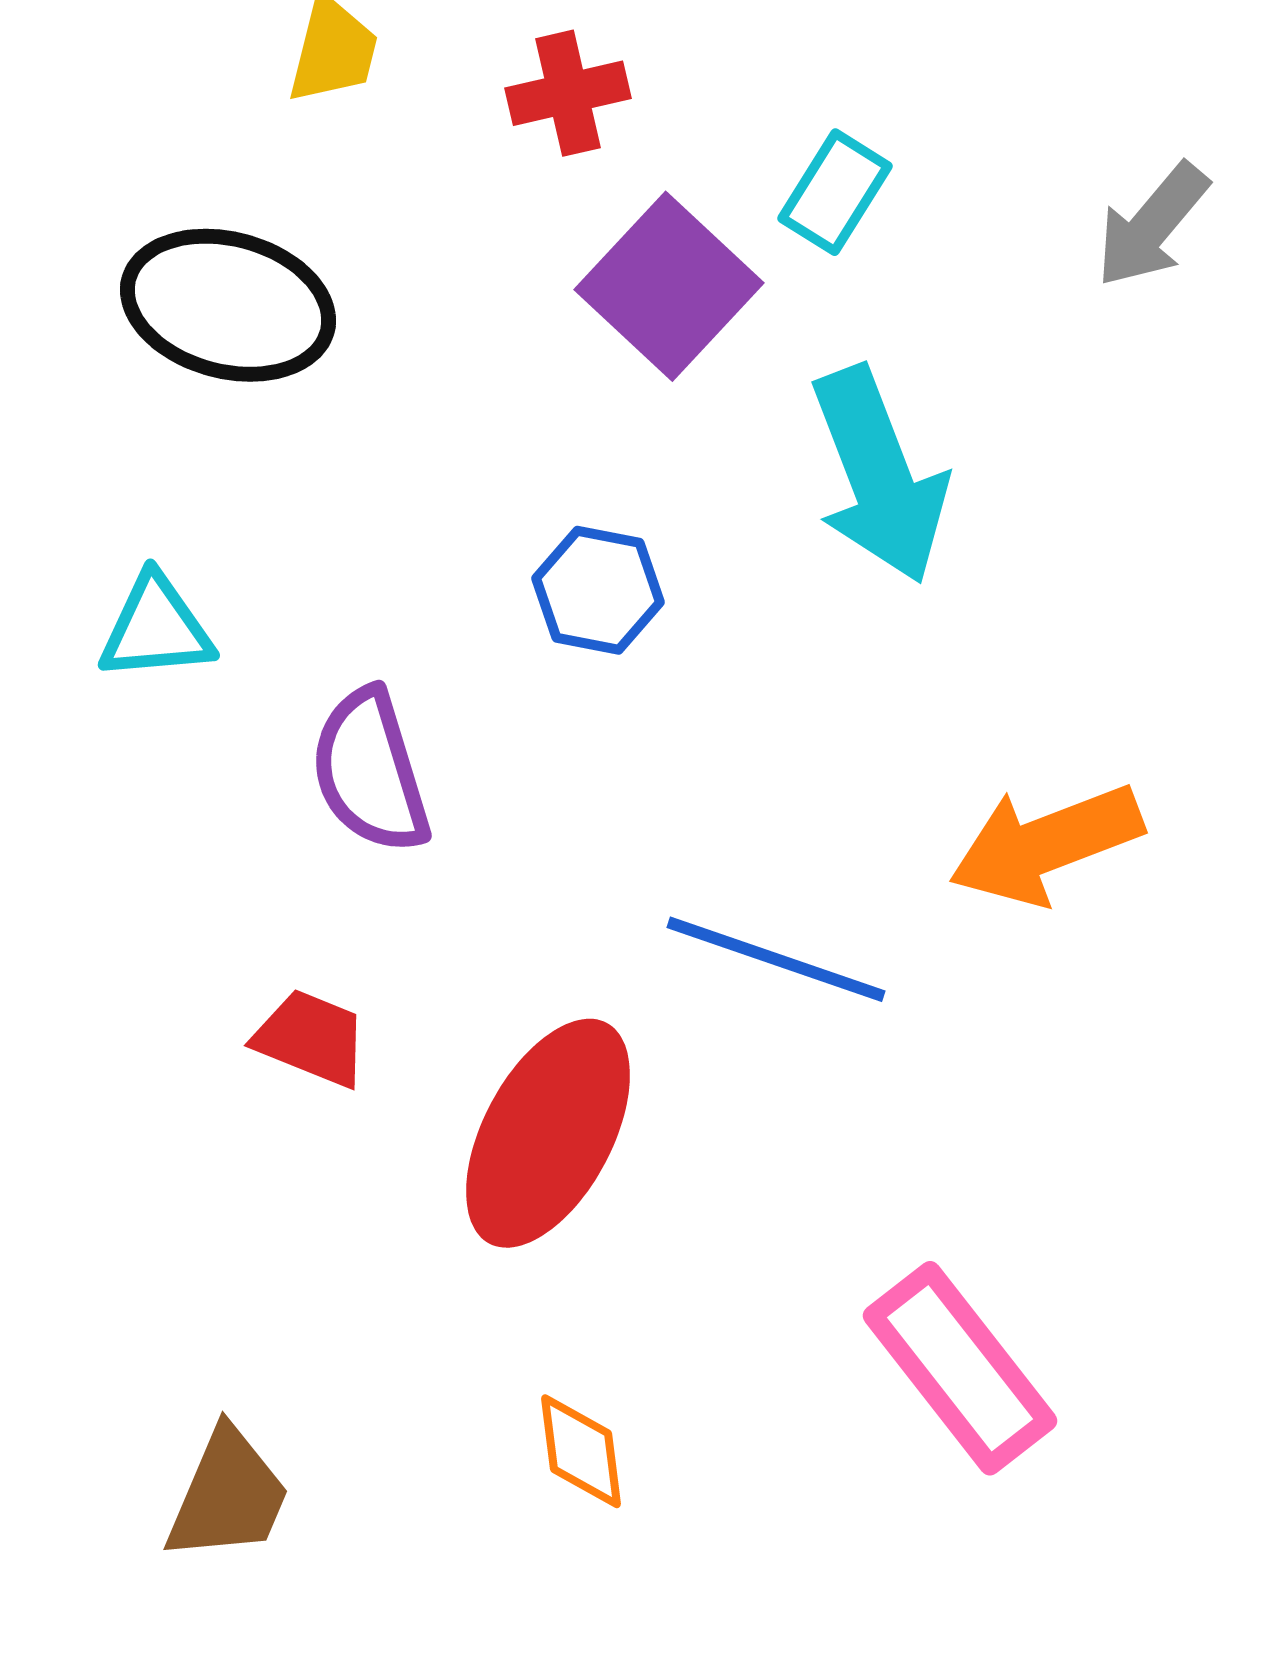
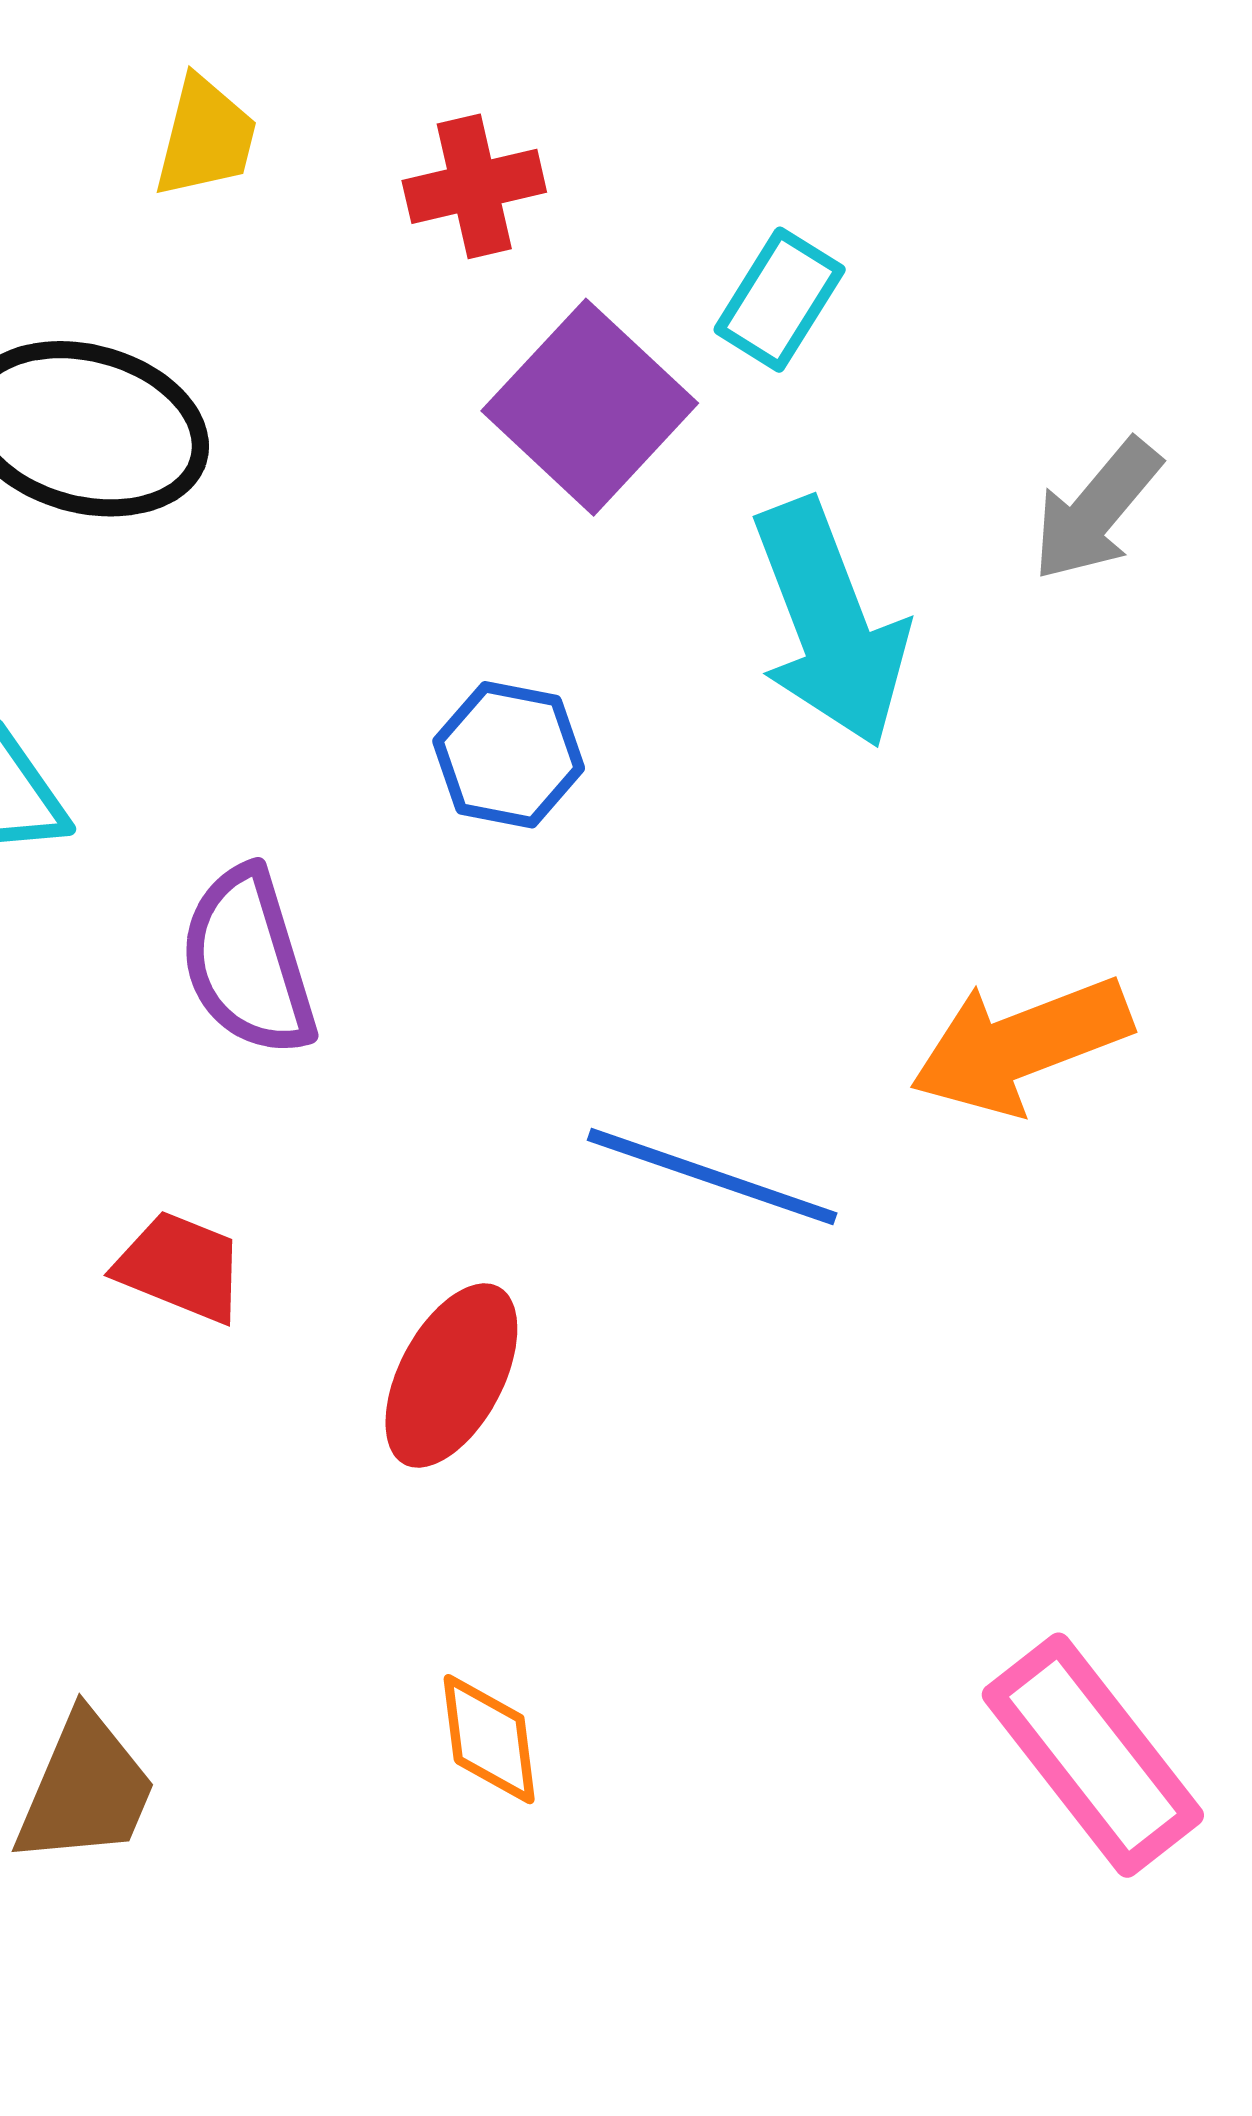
gray arrow: (1152, 225) -> (1096, 510), moved
red ellipse: (548, 1133) -> (451, 1376), size x0.7
pink rectangle: (960, 1368) -> (1093, 1755), moved

